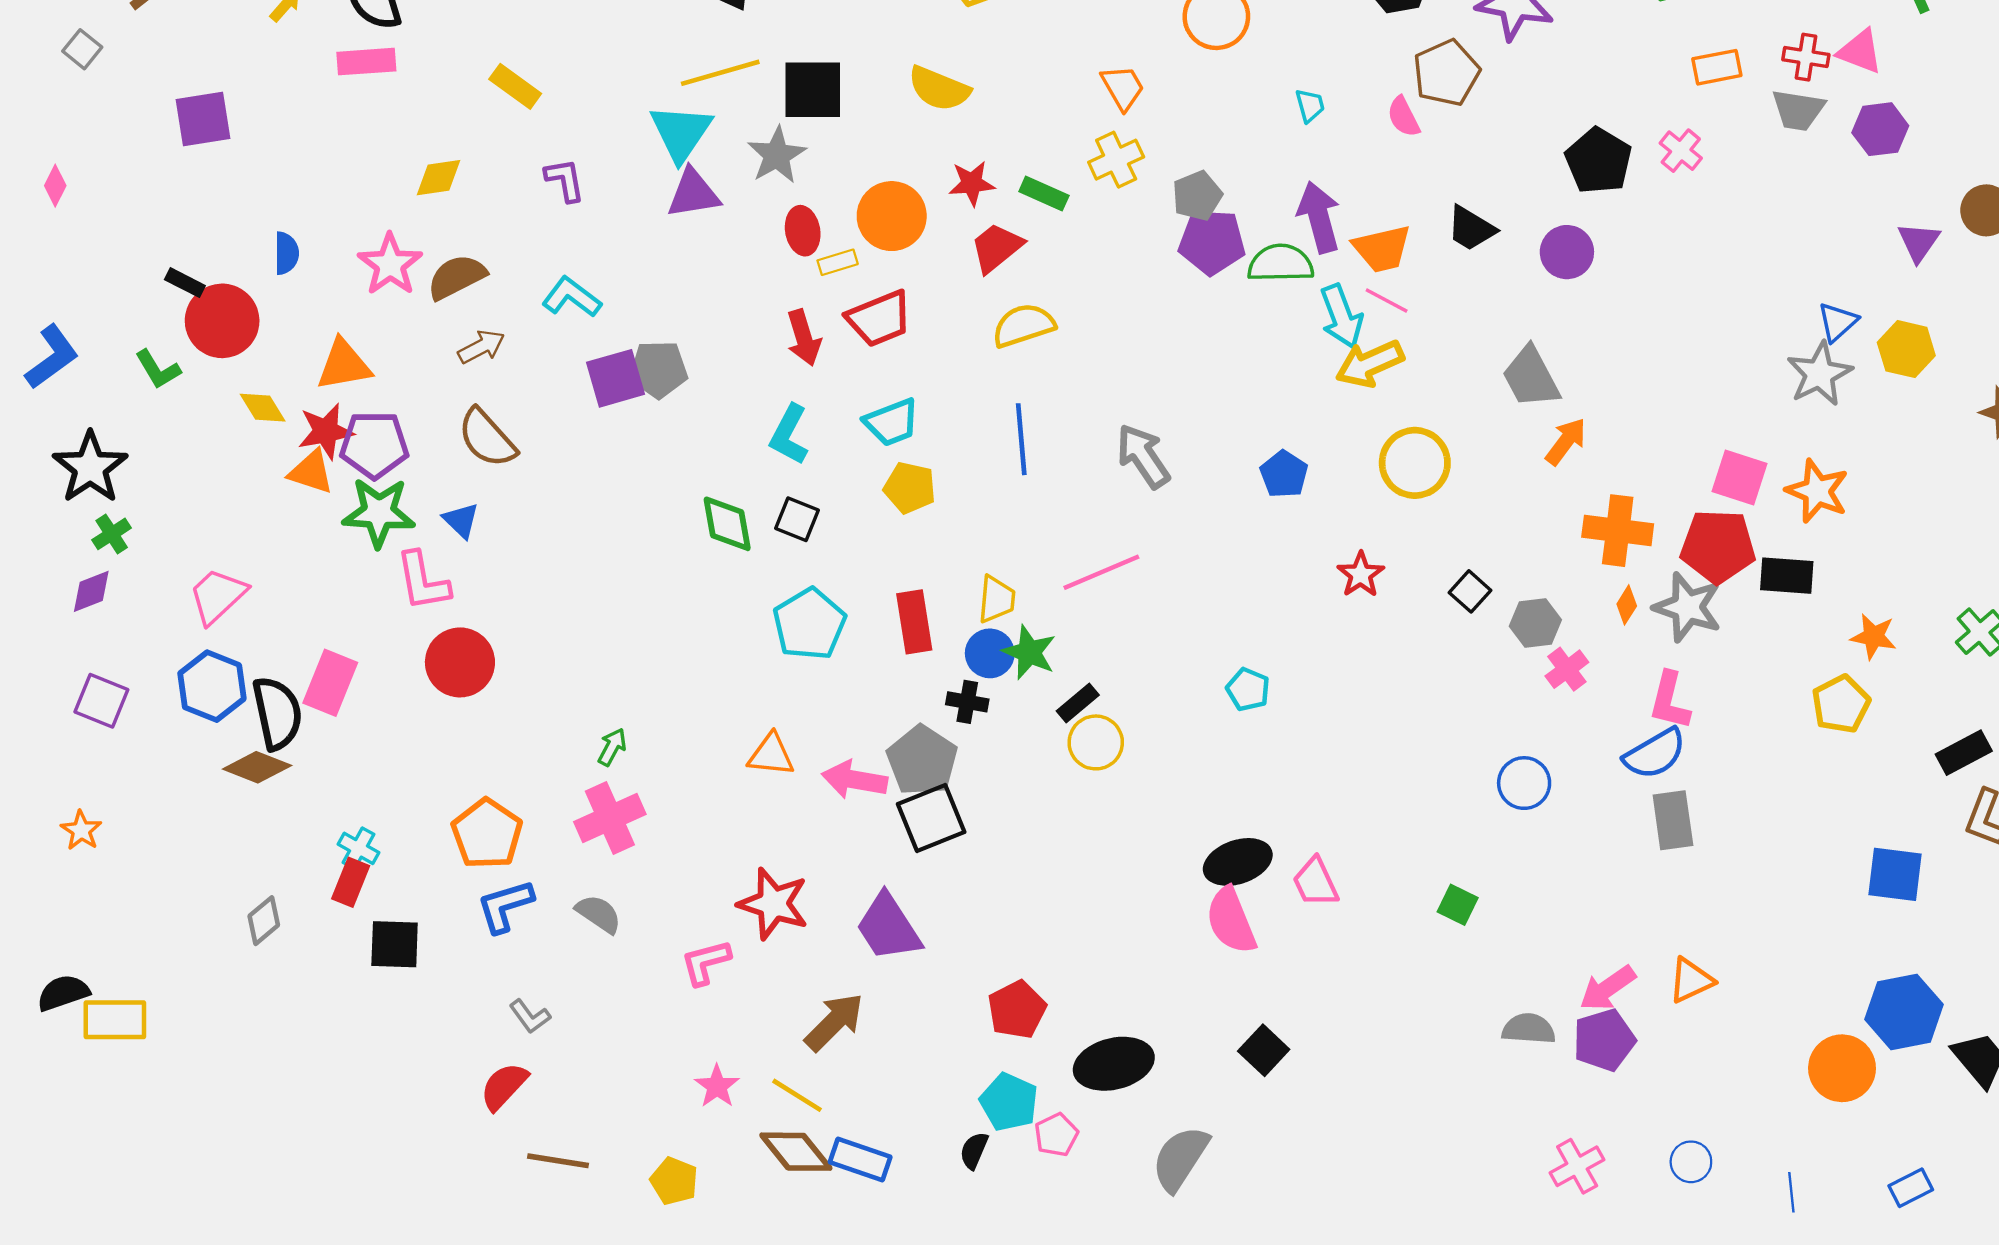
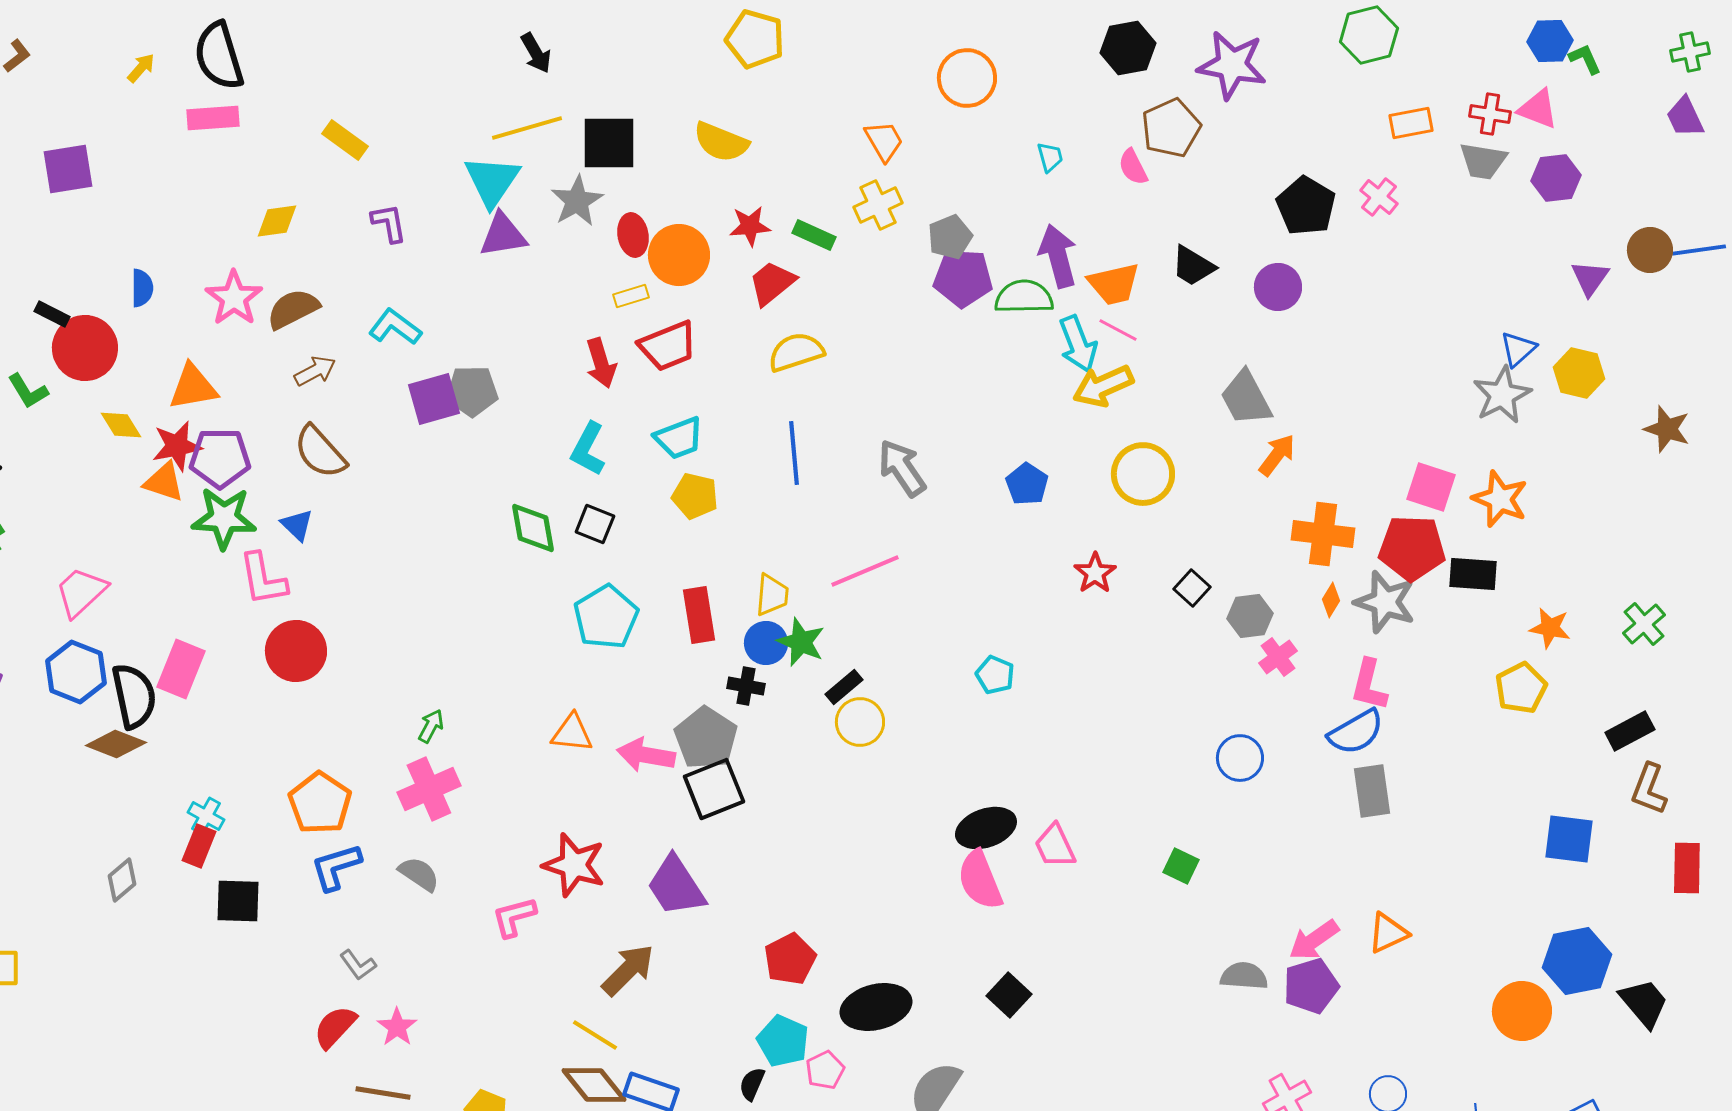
red ellipse: (803, 231) -> (633, 235), moved
pink star: (717, 1086) -> (397, 1027), moved

